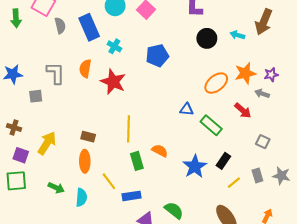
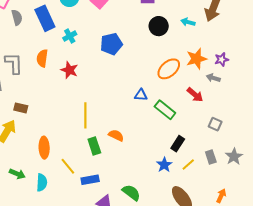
cyan cross: (114, 46) -> (70, 36), turned 32
red star: (113, 82) -> (69, 70), size x0.7
brown rectangle: (88, 137) -> (21, 108), moved
blue star: (195, 166) -> (164, 165), moved, size x0.7
gray star: (281, 176) -> (234, 157), turned 30

